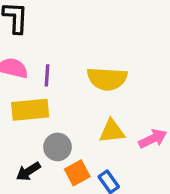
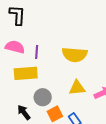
black arrow: (28, 171) -> (24, 112), turned 84

